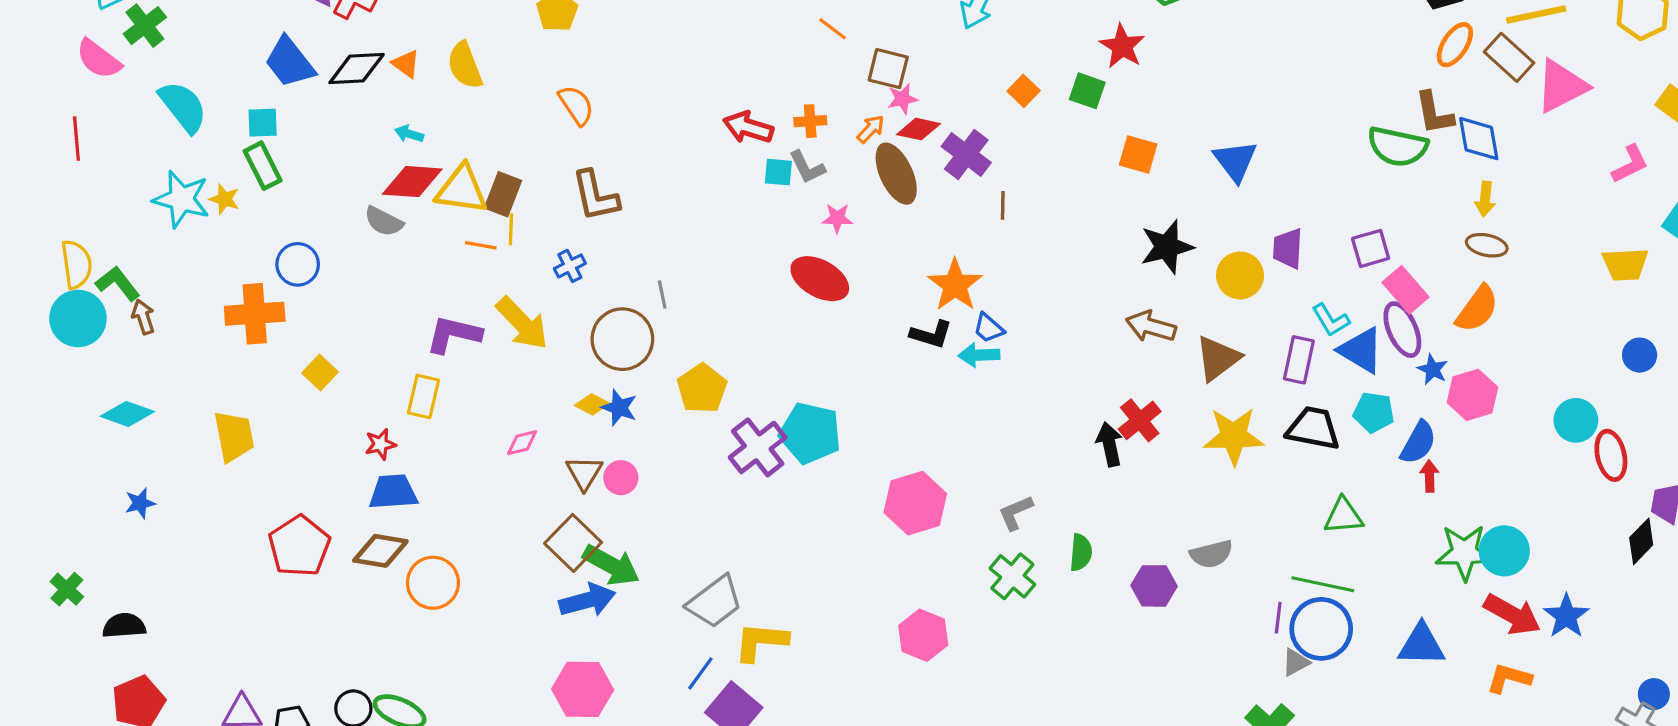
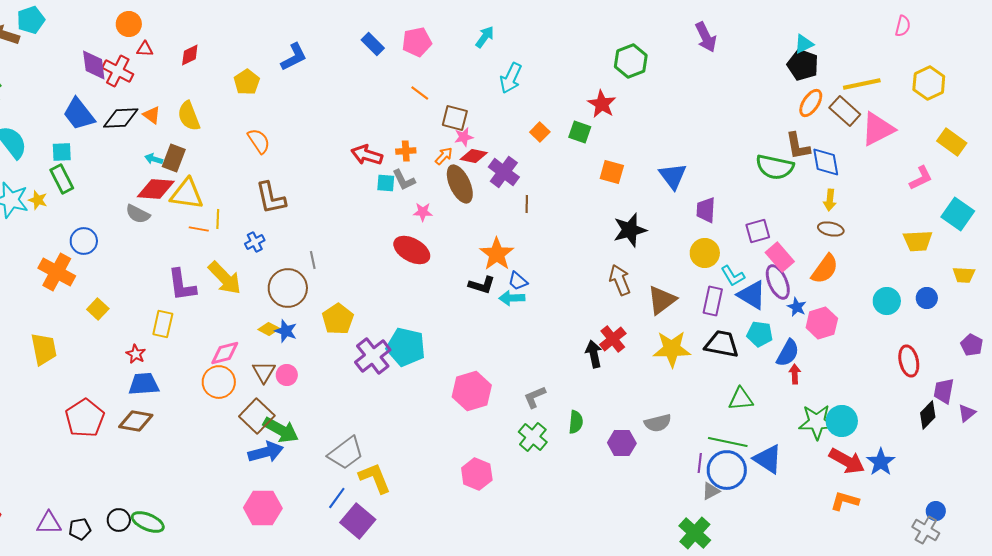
brown rectangle: (503, 194) -> (174, 158), moved
purple trapezoid: (1288, 248) -> (706, 210), moved
yellow circle: (1240, 275) -> (705, 253), moved
orange cross: (255, 314) -> (57, 272), turned 33
brown arrow: (1151, 326) -> (620, 280), turned 52
purple L-shape: (454, 334) -> (182, 285), turned -111
cyan circle: (1576, 420) -> (887, 301), moved
pink diamond: (522, 443) -> (225, 353), size x1.4
red star: (380, 444) -> (136, 354), turned -30
orange circle: (433, 583) -> (219, 382), moved
yellow L-shape: (761, 642) -> (375, 478), turned 63
blue triangle: (1421, 645) -> (768, 459), moved, turned 32

